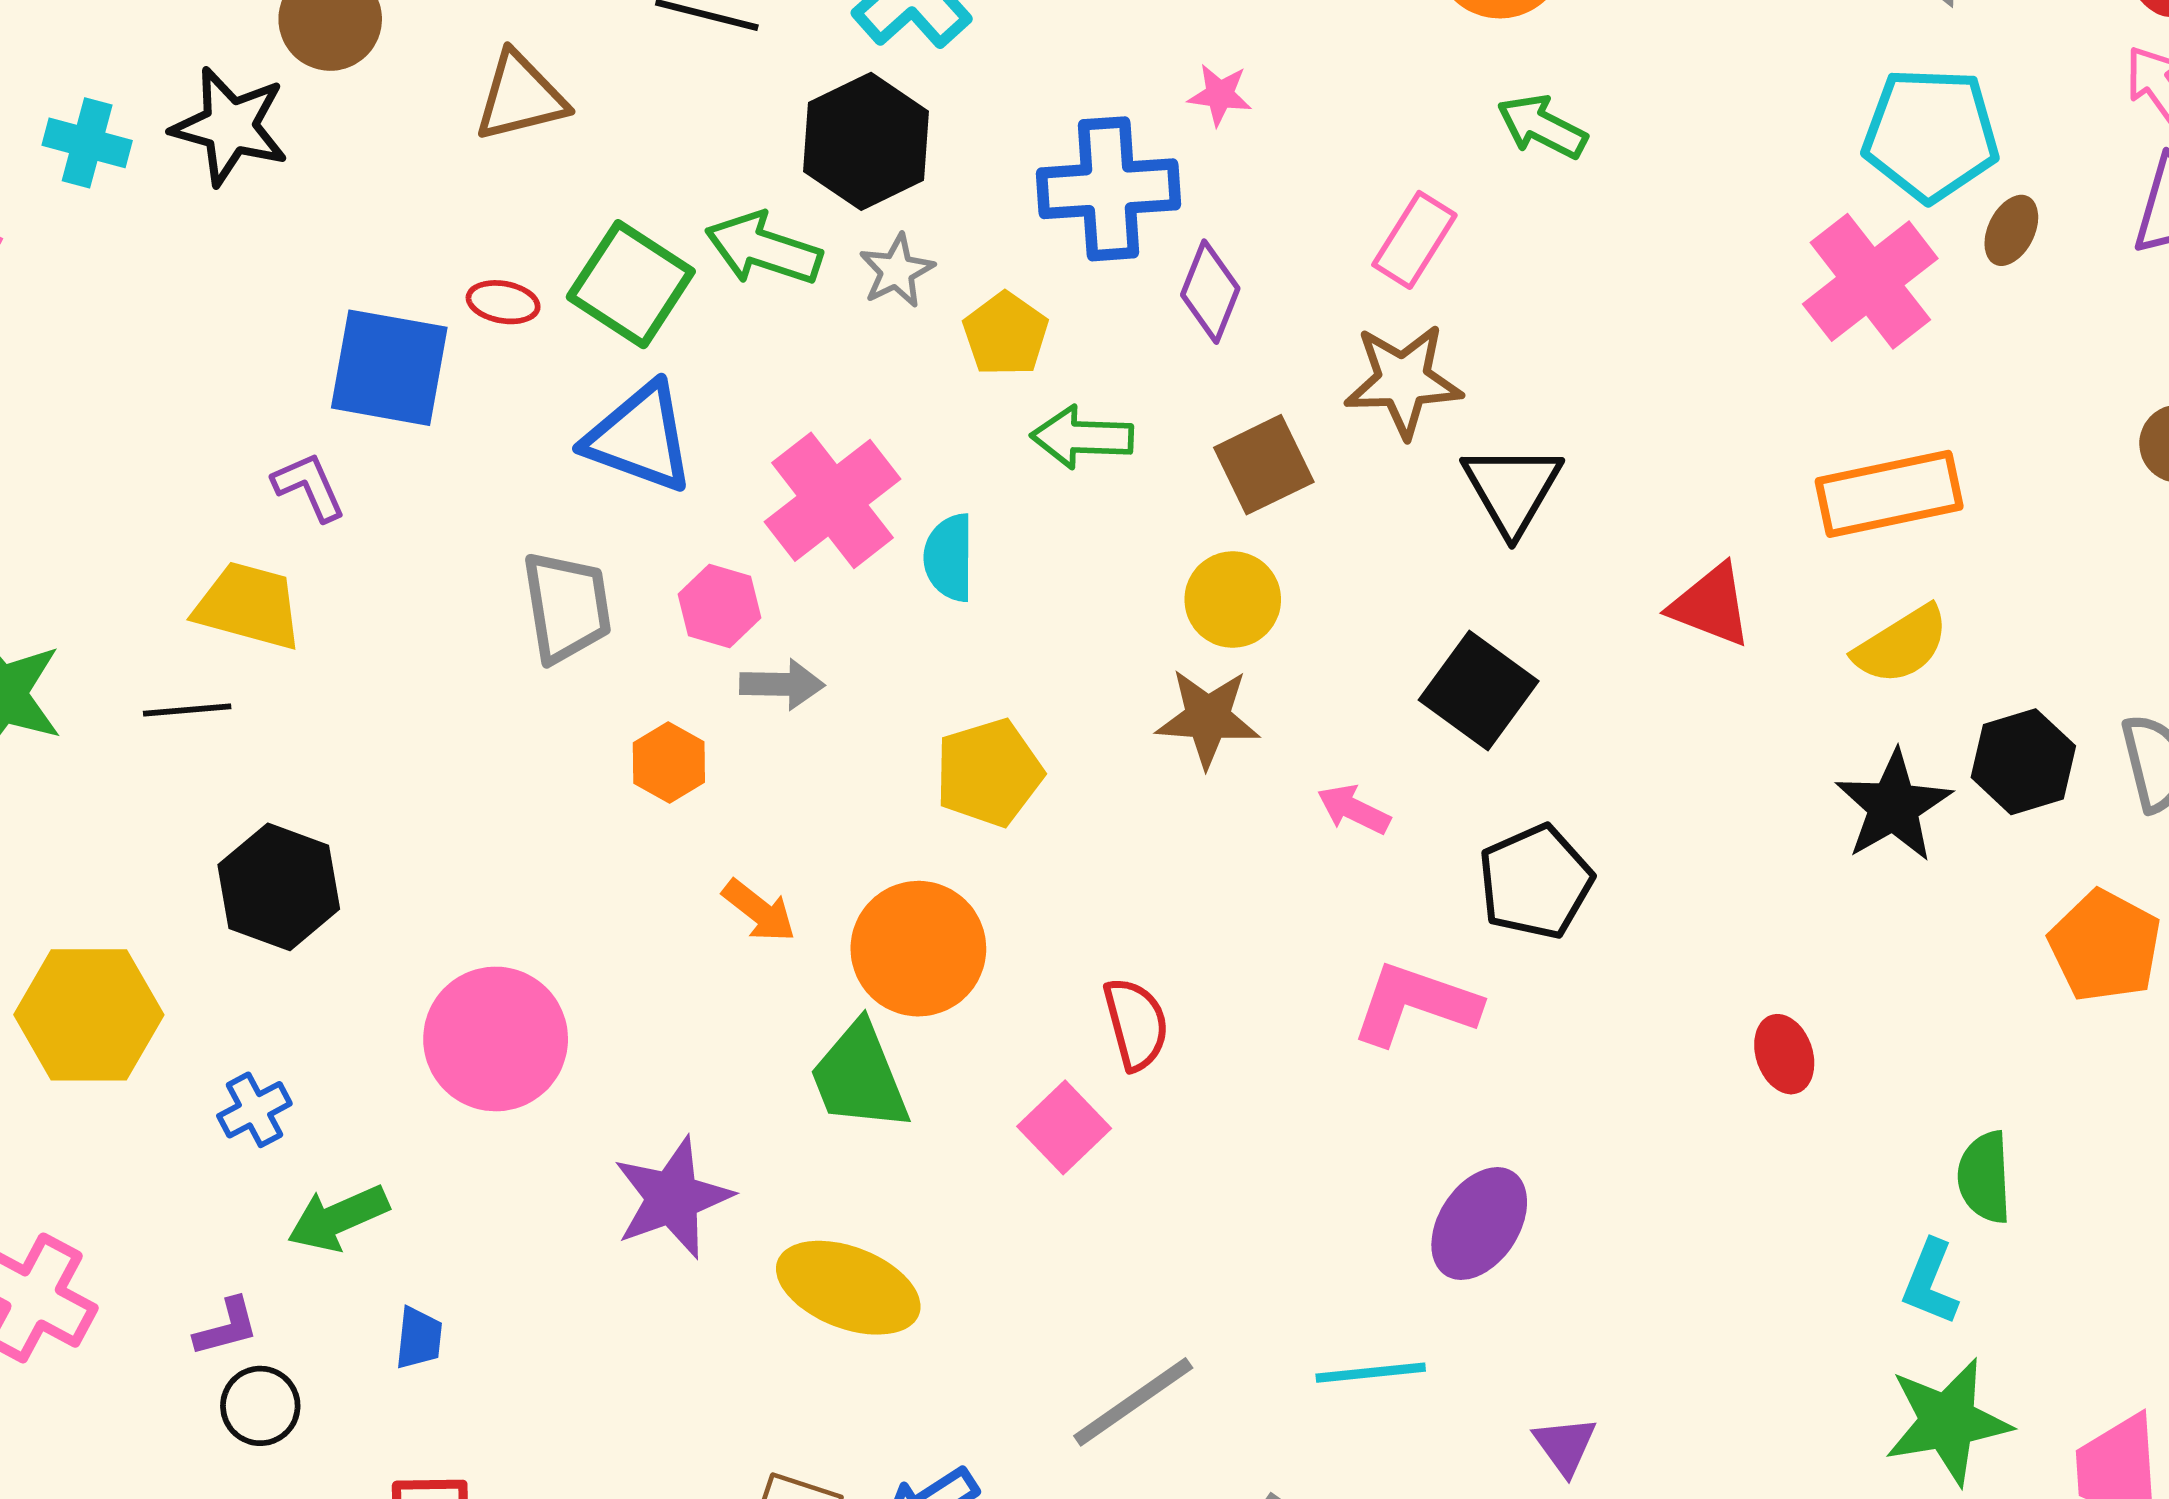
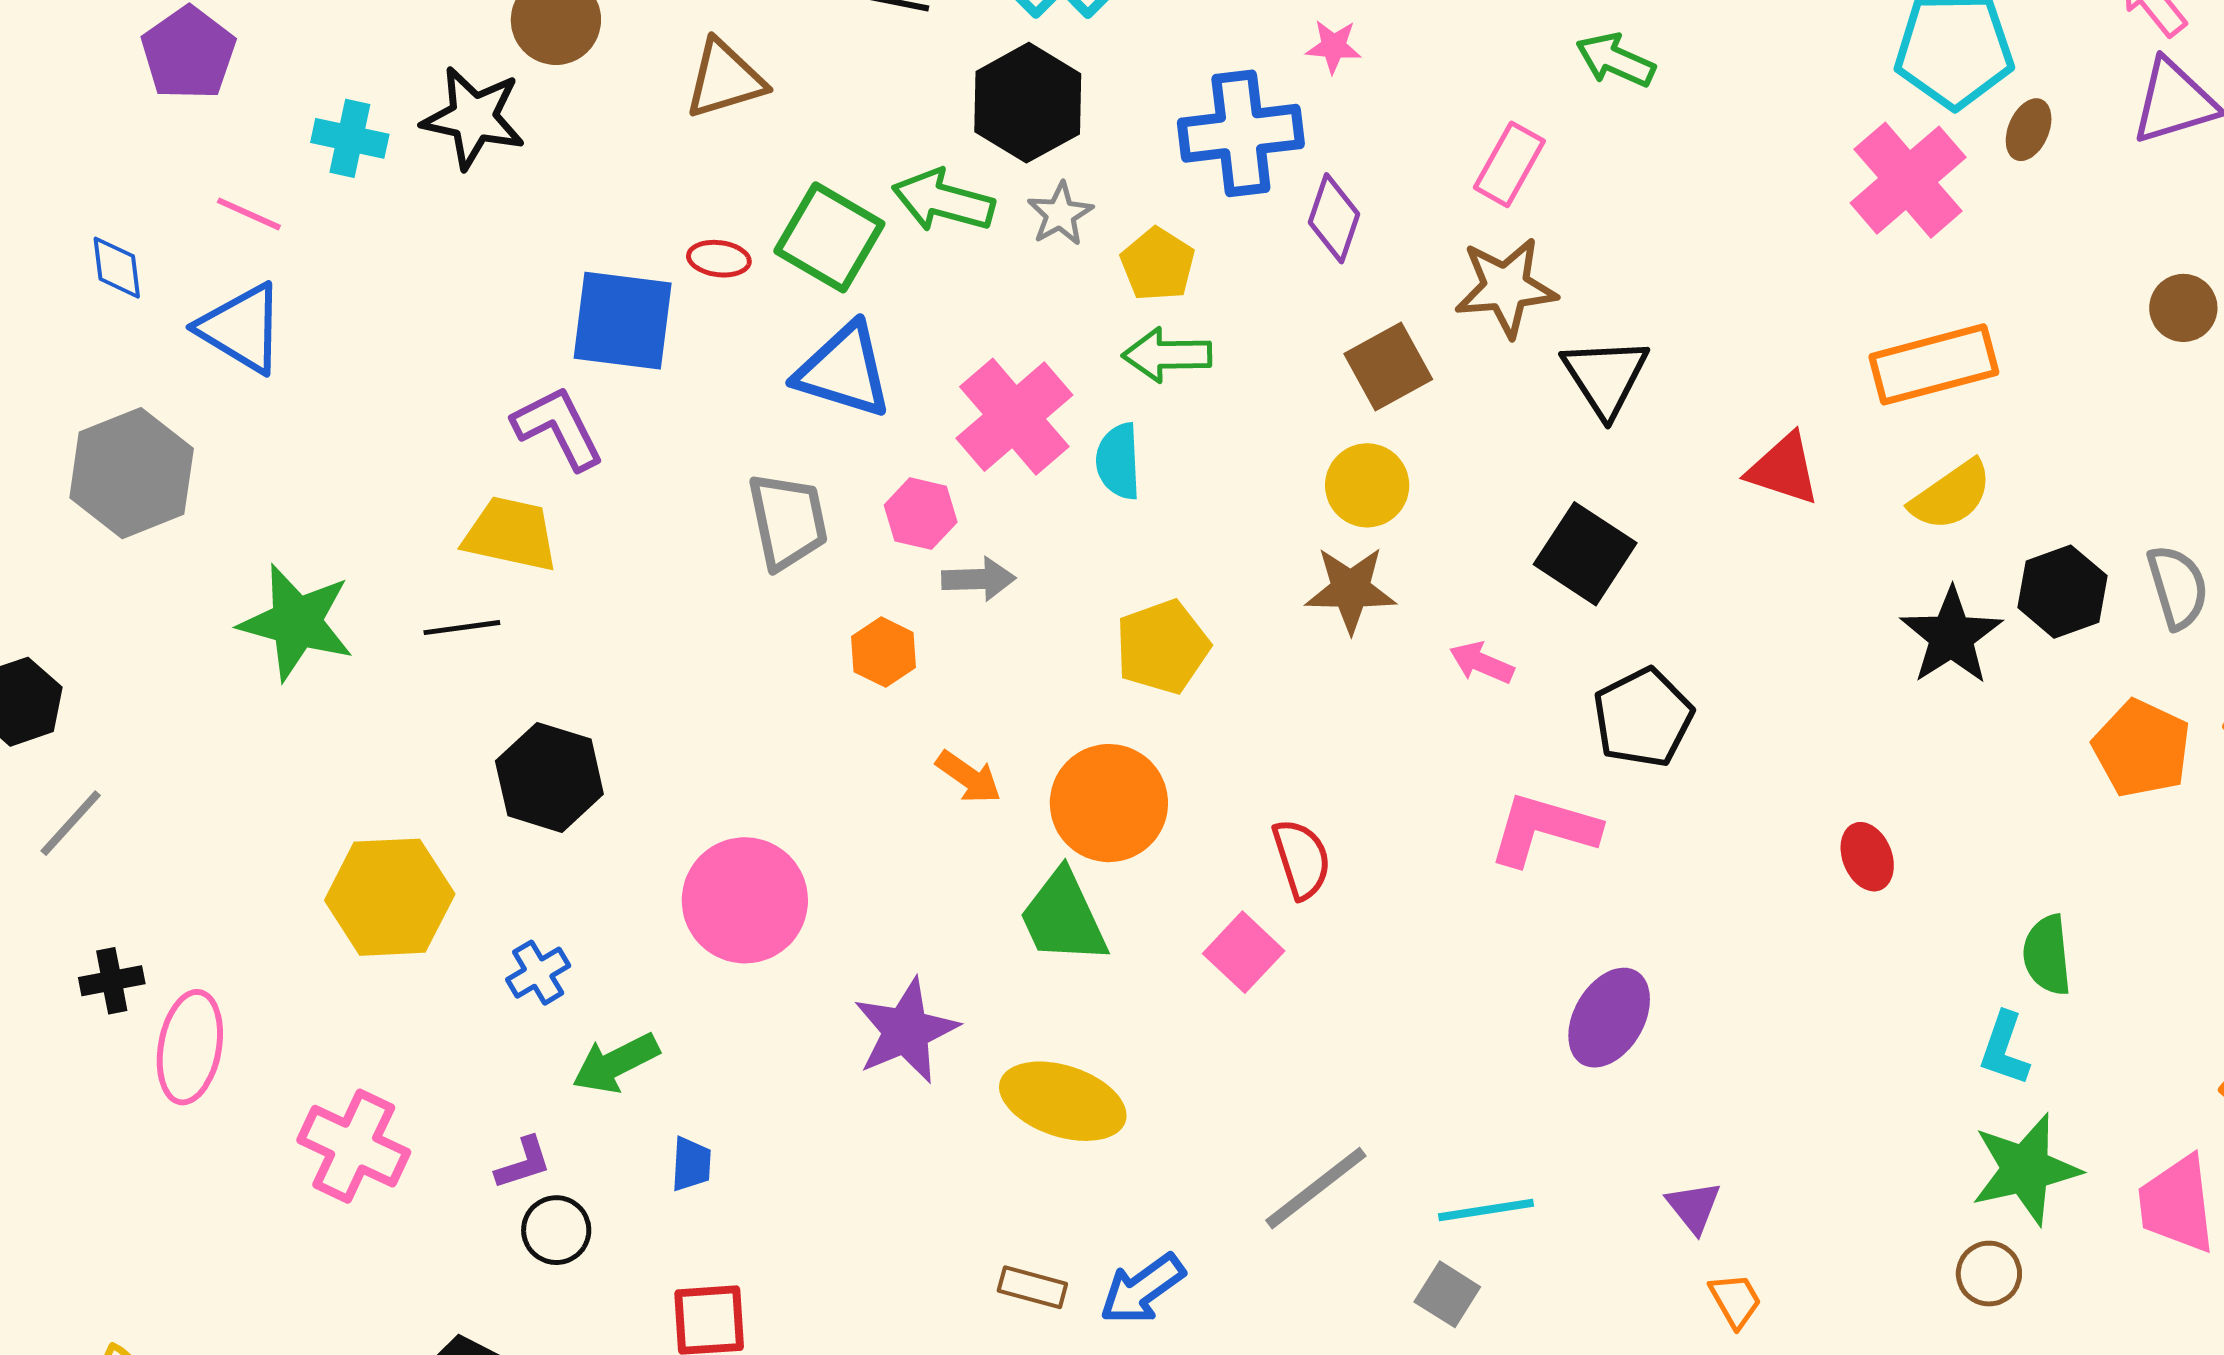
green arrow: (1082, 437) -> (1167, 355), moved
purple L-shape: (309, 487) -> (558, 428), size x1.4
cyan line: (1371, 1373) -> (1486, 1210), moved

